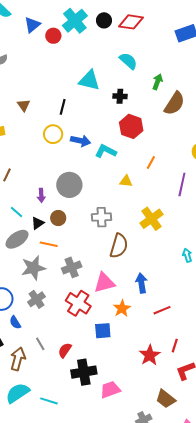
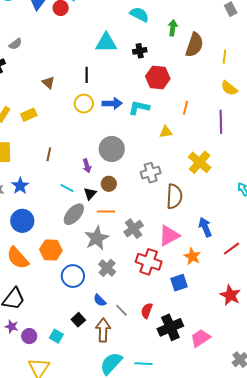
blue semicircle: (15, 322) -> (100, 300), moved

